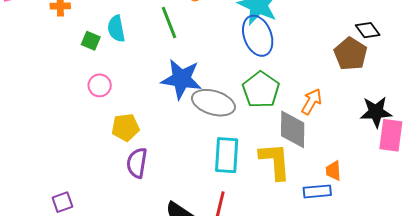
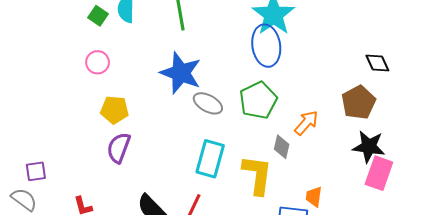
brown pentagon: (351, 54) -> (358, 102), moved
gray ellipse: (213, 103) -> (208, 103), size x0.7
gray diamond: (293, 129) -> (282, 147), size x0.6

